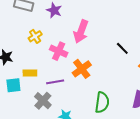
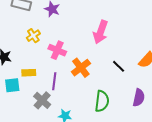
pink arrow: (81, 32) -> (101, 32), moved
black line: (122, 48) -> (119, 66), moved
purple line: (55, 82) -> (54, 81), turned -72

